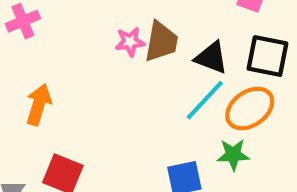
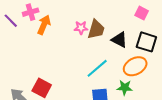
cyan line: (205, 100) -> (97, 68), moved
orange arrow: (39, 104) -> (44, 25), moved

